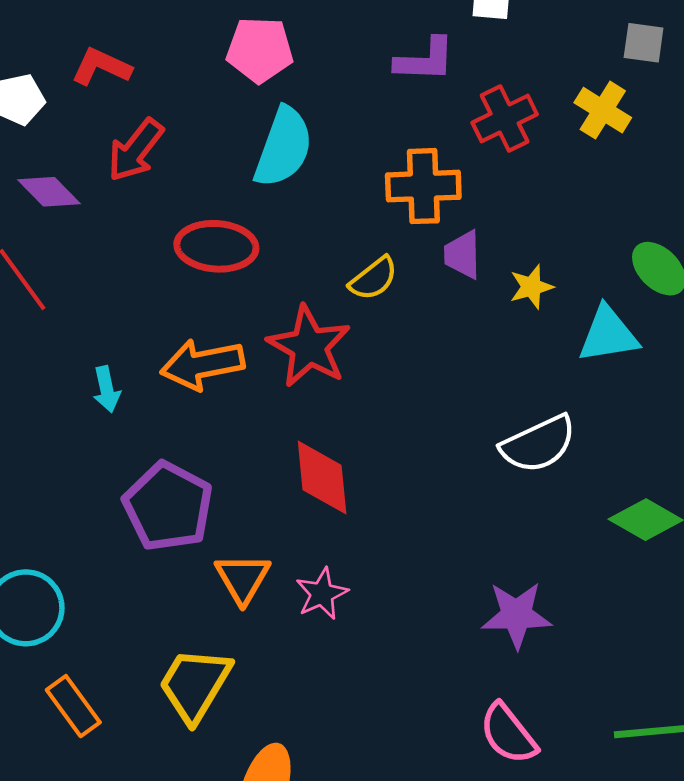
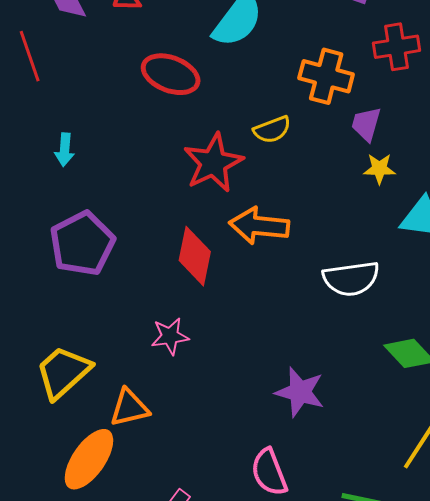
purple trapezoid: (462, 255) -> (366, 124), moved
orange arrow: (202, 364) -> (259, 226), moved
orange triangle: (243, 578) -> (129, 408), moved, turned 30

